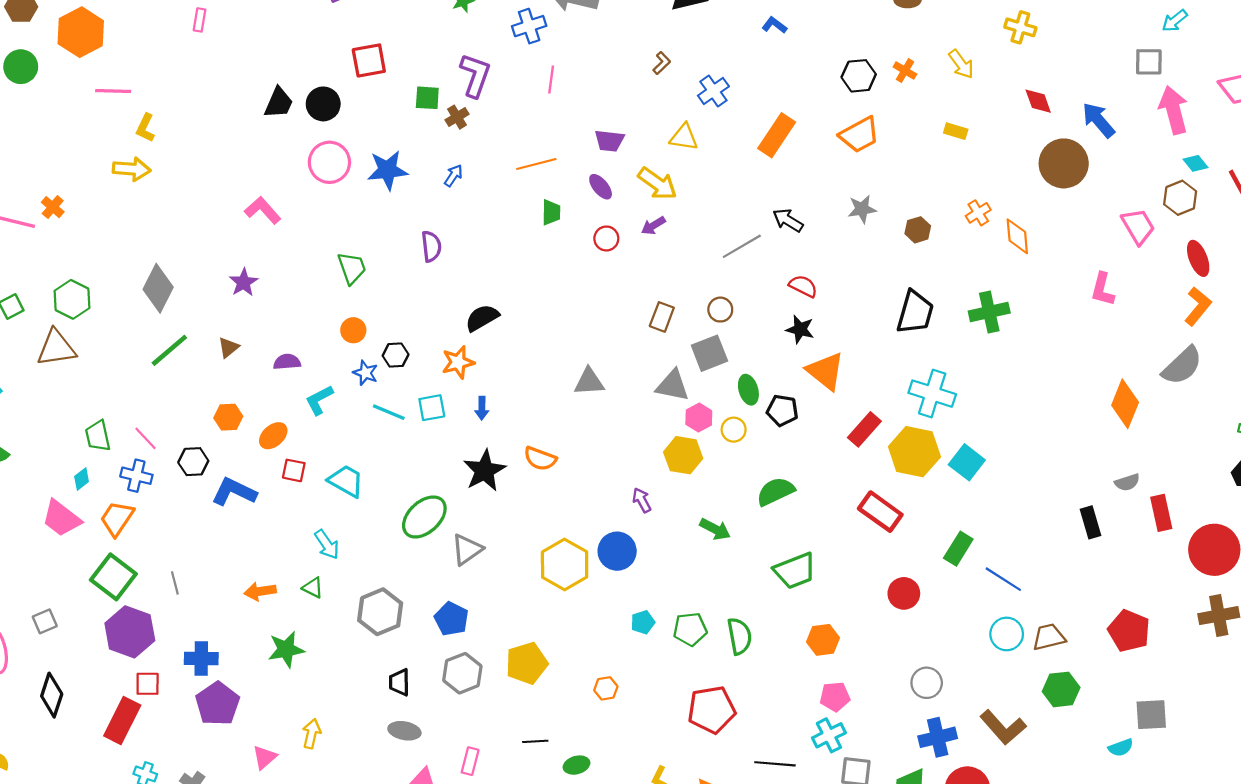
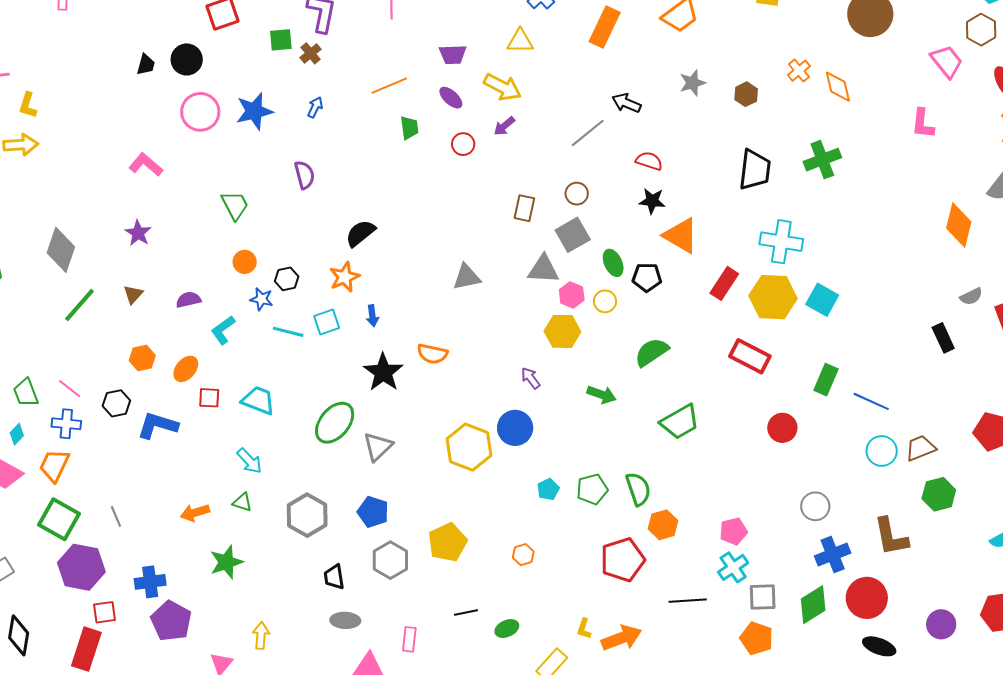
black trapezoid: (279, 103) -> (146, 64), size x0.7
orange hexagon: (823, 640) -> (663, 525), moved
brown L-shape: (1003, 727) -> (891, 537), turned 39

